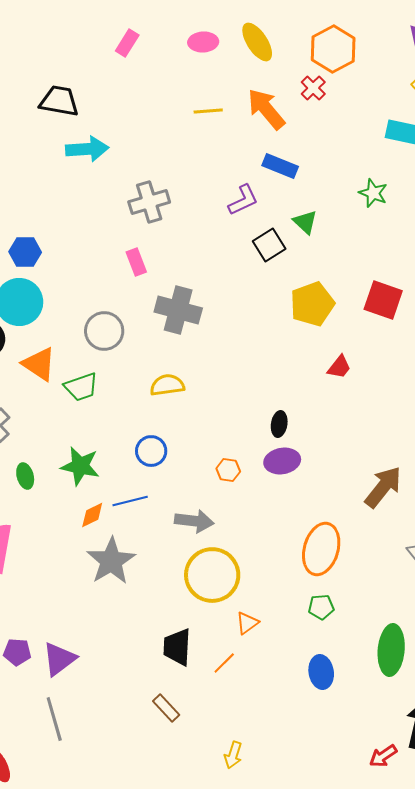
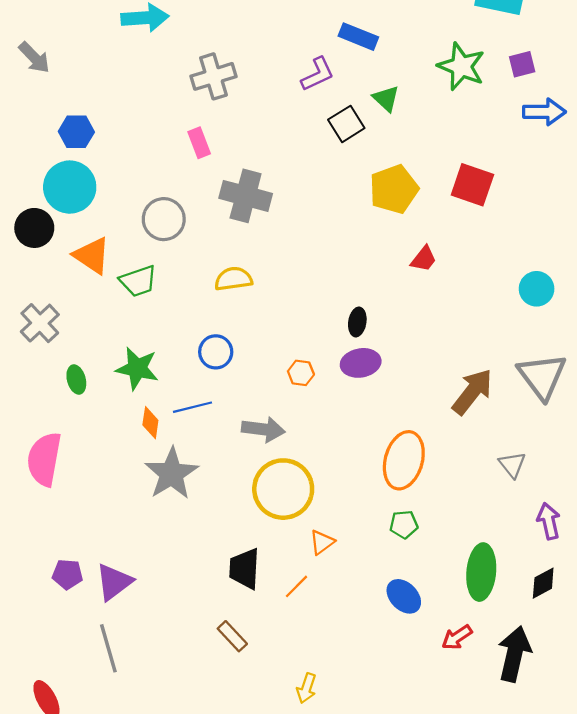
green star: (373, 193) -> (461, 66), size x1.5
orange diamond: (92, 515) -> (150, 423), turned -56
blue ellipse: (321, 672) -> (404, 596), turned -36
red arrow: (383, 756) -> (457, 637), moved

